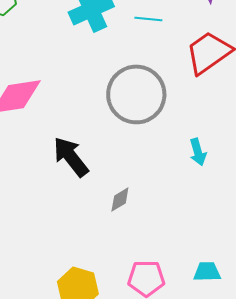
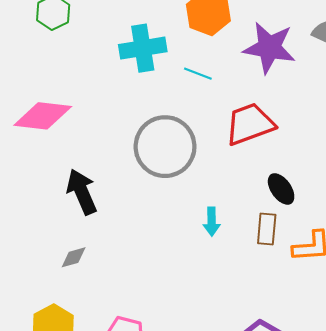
gray diamond: (120, 199) -> (74, 257), moved

